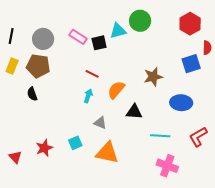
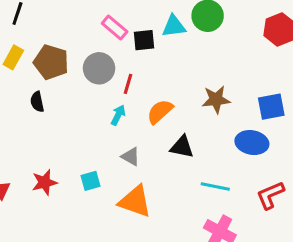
gray circle: (43, 39) -> (99, 68), moved
blue square: (191, 64) -> (271, 107), moved
red line: (92, 74) -> (128, 84), turned 72

